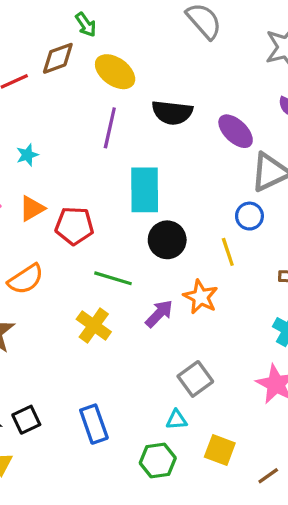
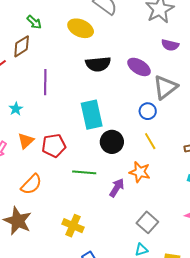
yellow ellipse: (115, 72) -> (81, 28), moved
purple line: (110, 128) -> (45, 82), moved
blue circle: (249, 216) -> (148, 111), moved
yellow cross: (94, 326) -> (73, 226), moved

